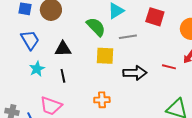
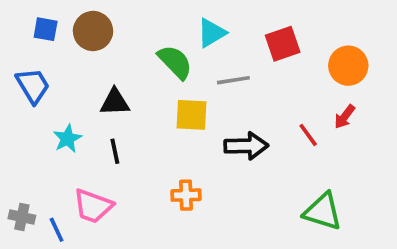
red square: (155, 17) -> (283, 44), turned -36
blue trapezoid: (30, 40) -> (33, 86), moved
red line: (169, 67) -> (308, 135), turned 40

